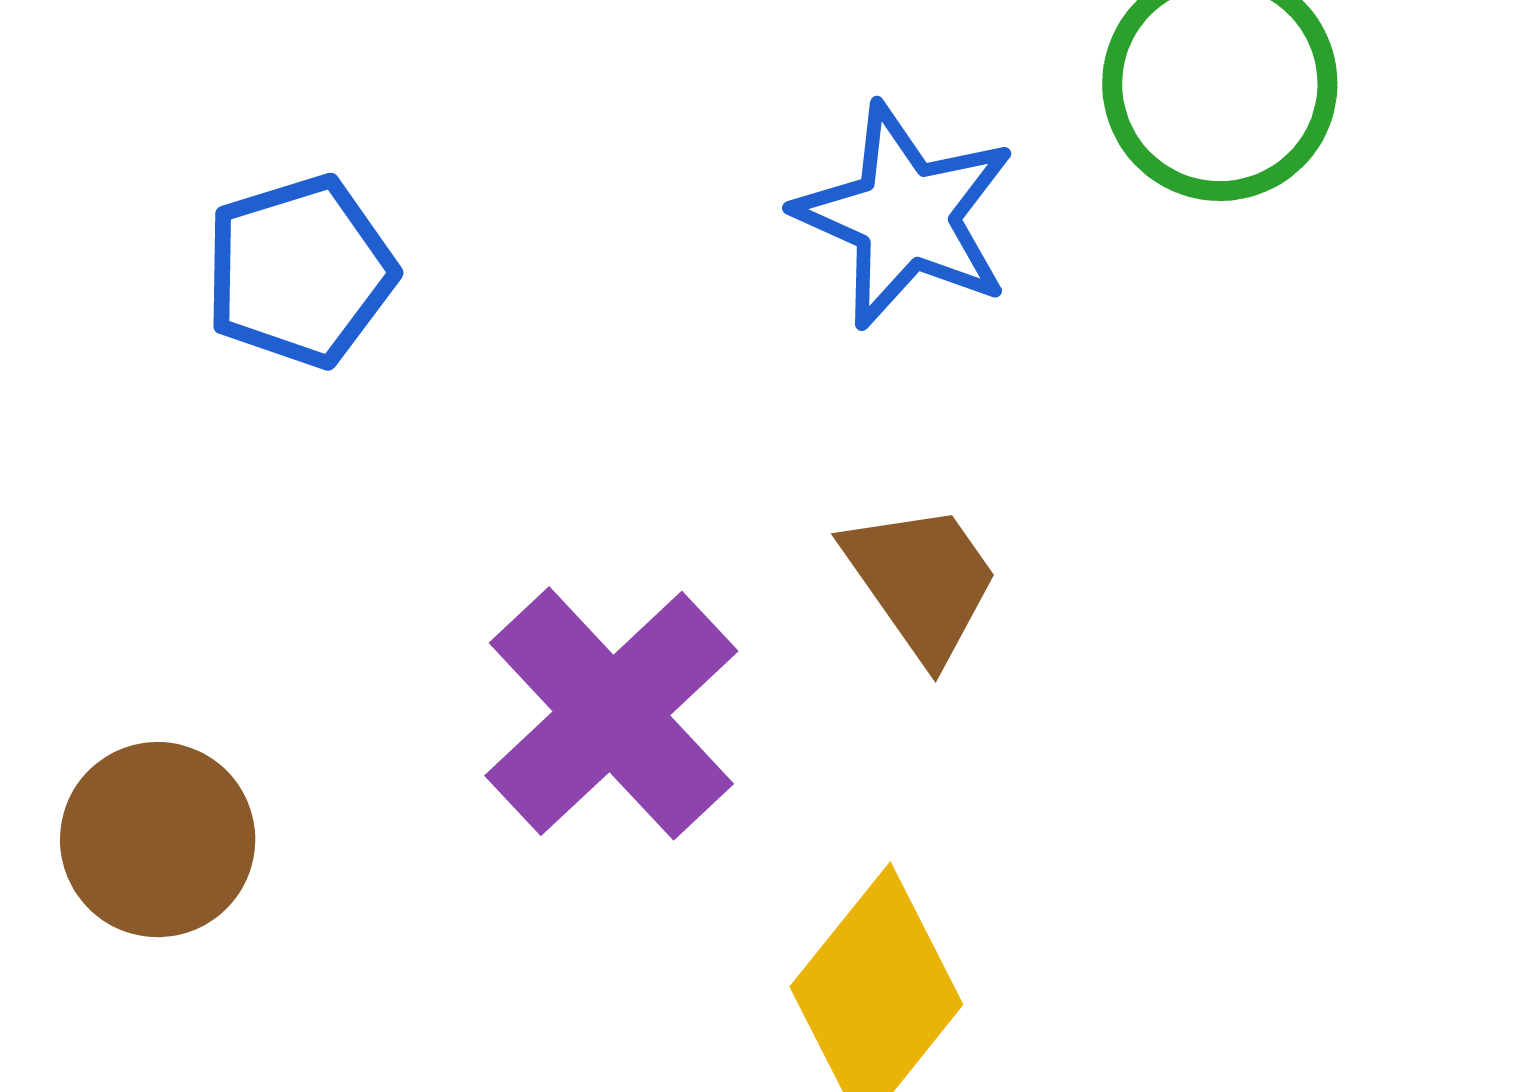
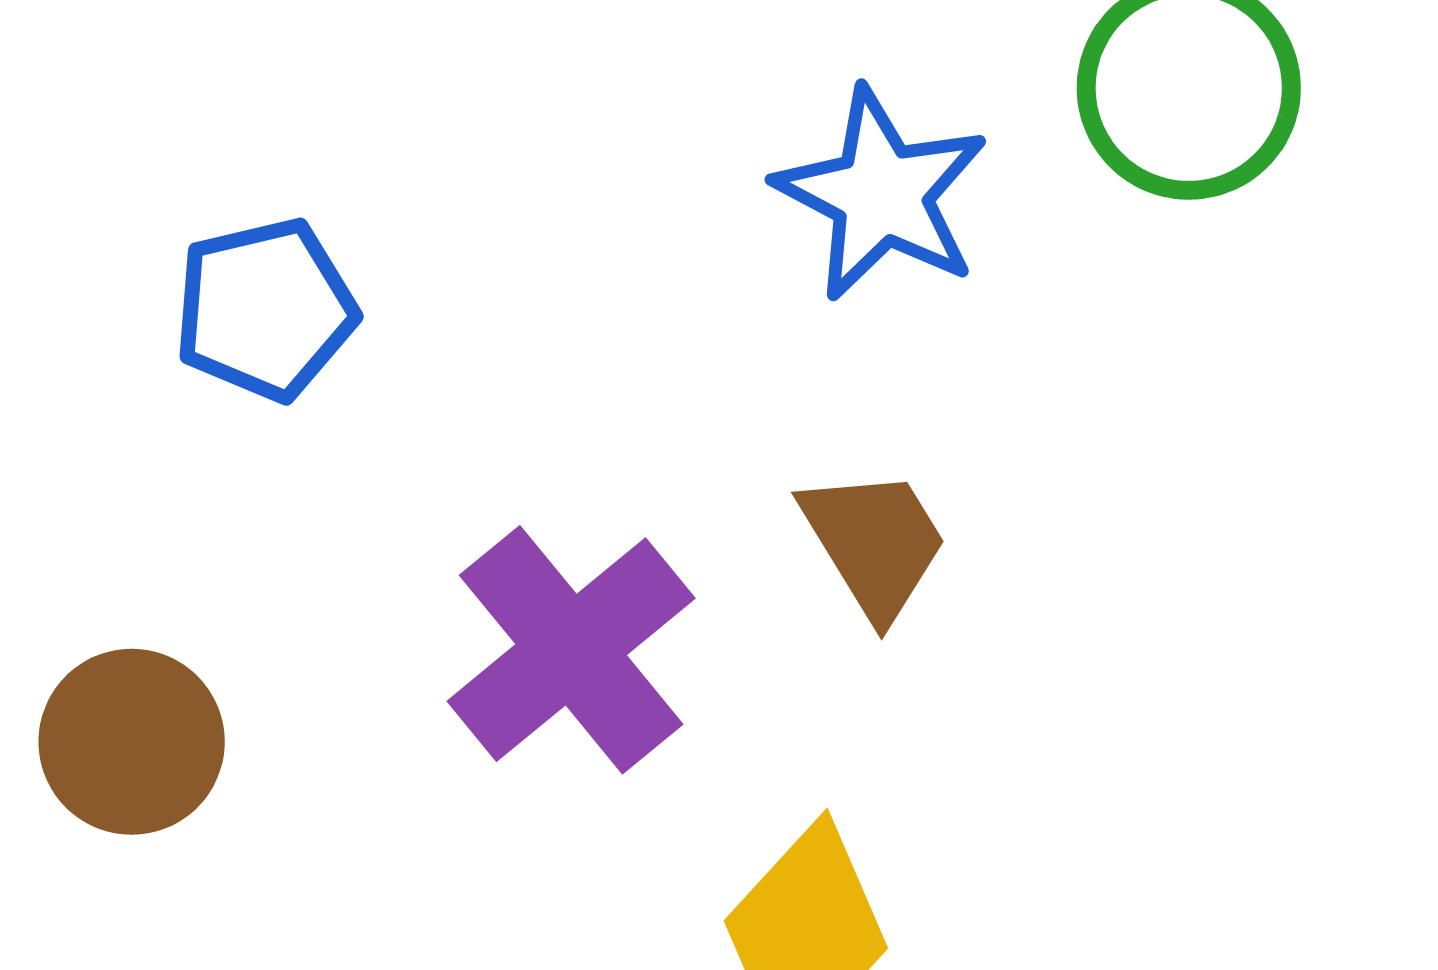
blue pentagon: (300, 271) -> (265, 309), moved

